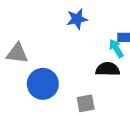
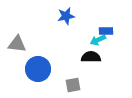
cyan arrow: (116, 48) -> (98, 40), turned -84

